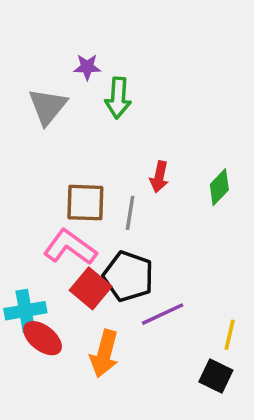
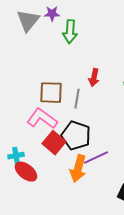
gray triangle: (48, 106) -> (28, 21), moved
cyan cross: (25, 311) -> (16, 156), size x0.7
orange arrow: (104, 354) -> (78, 169), moved

